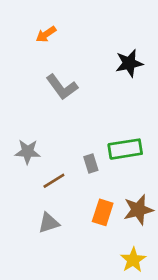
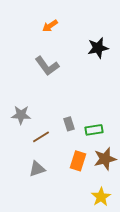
orange arrow: (46, 34) -> (50, 26), moved
green rectangle: (125, 149) -> (94, 130), moved, size x0.7

